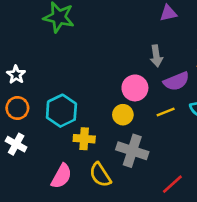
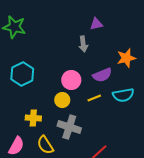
gray arrow: (156, 56) -> (83, 44), moved
cyan hexagon: (61, 111) -> (22, 74), moved

